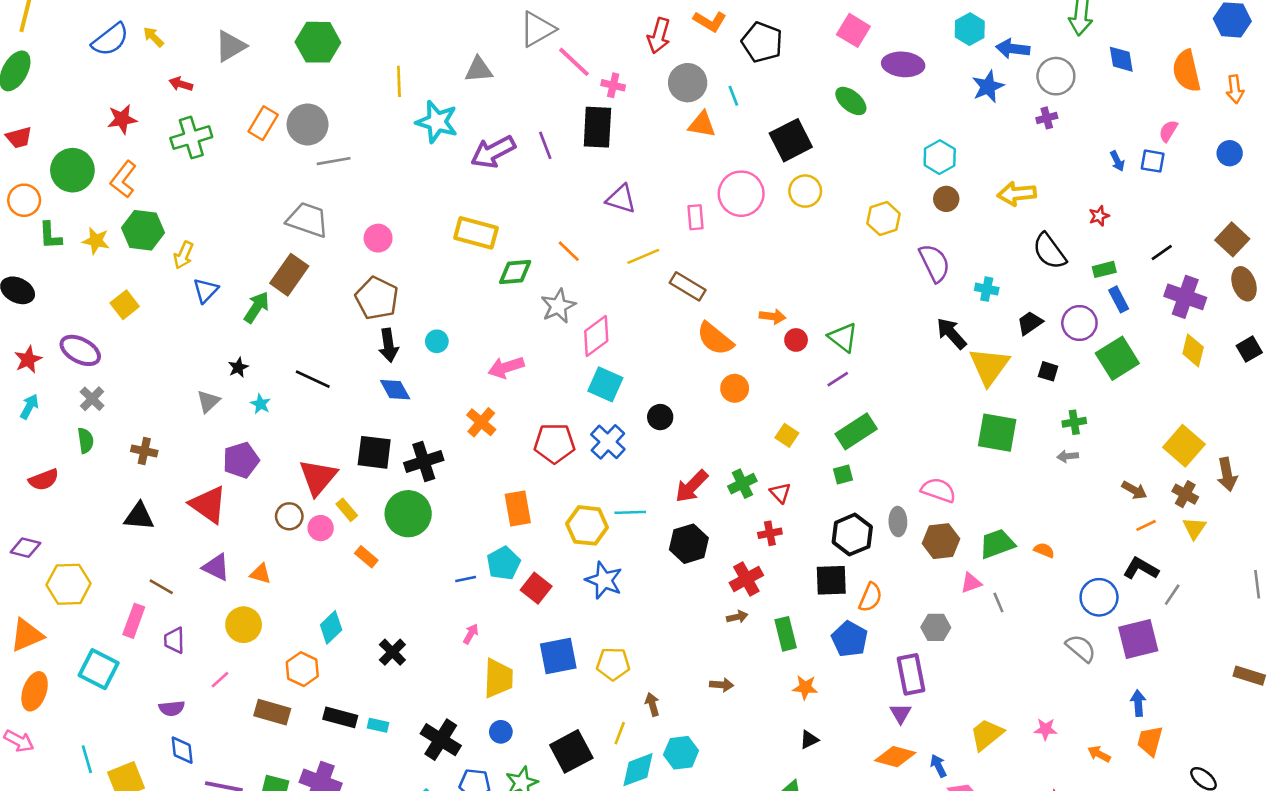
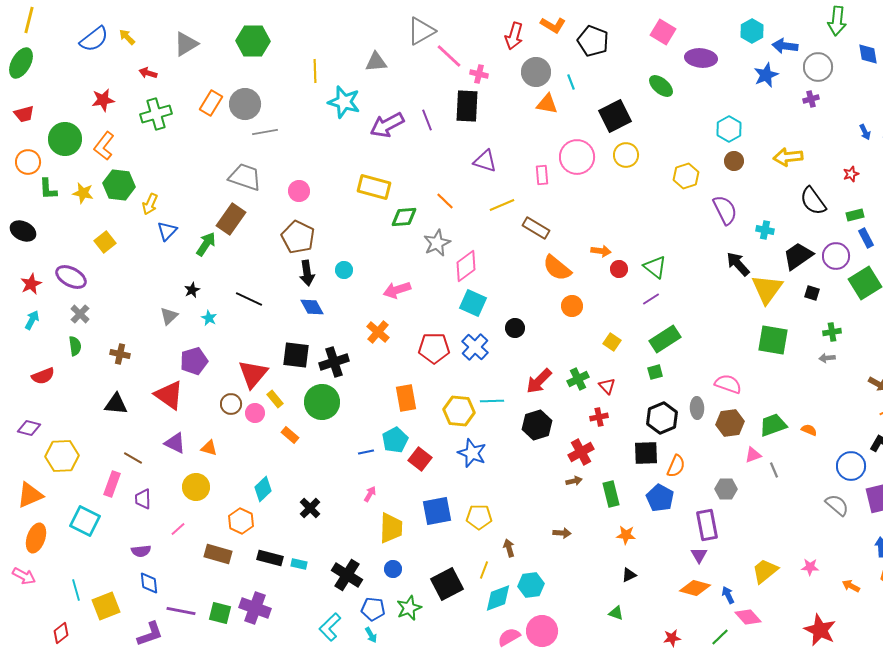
black trapezoid: (1030, 323) -> (798, 256), size x1.5

